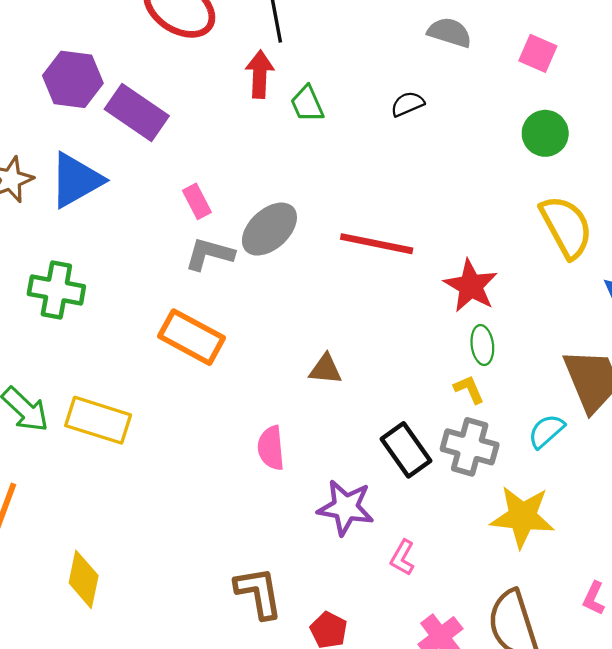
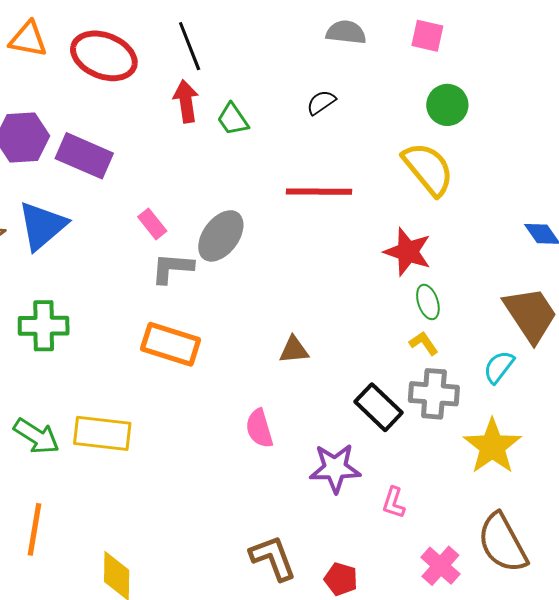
yellow semicircle: (566, 227) -> (428, 169), moved
red line: (377, 244) -> (319, 192), moved
yellow star: (522, 517) -> (492, 446), turned -30

